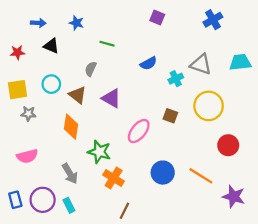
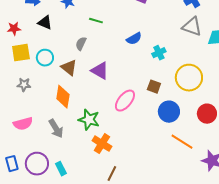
gray triangle: (201, 64) -> (192, 27), moved
yellow square: (17, 90) -> (21, 53), moved
blue circle: (163, 173) -> (169, 112), moved
gray arrow: (70, 174) -> (56, 129), moved

